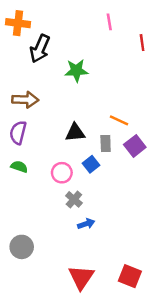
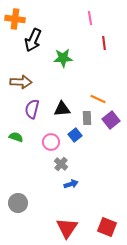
red line: (142, 43) -> (104, 43), moved
purple semicircle: (18, 133) -> (32, 109), moved

